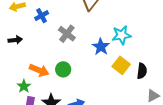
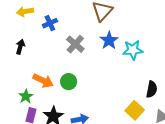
black arrow: (15, 40) -> (20, 47), turned -72
blue star: (101, 47) -> (109, 40), moved
yellow square: (121, 65) -> (135, 110), moved

